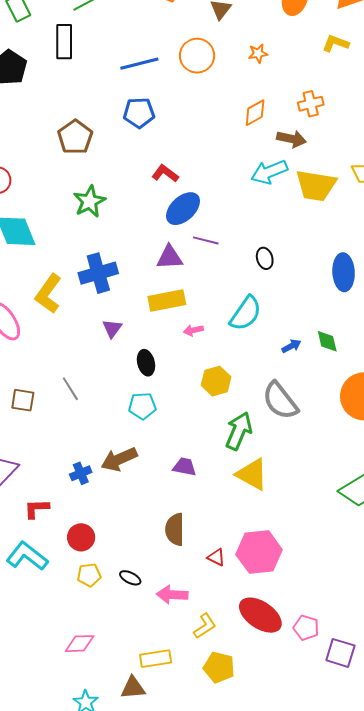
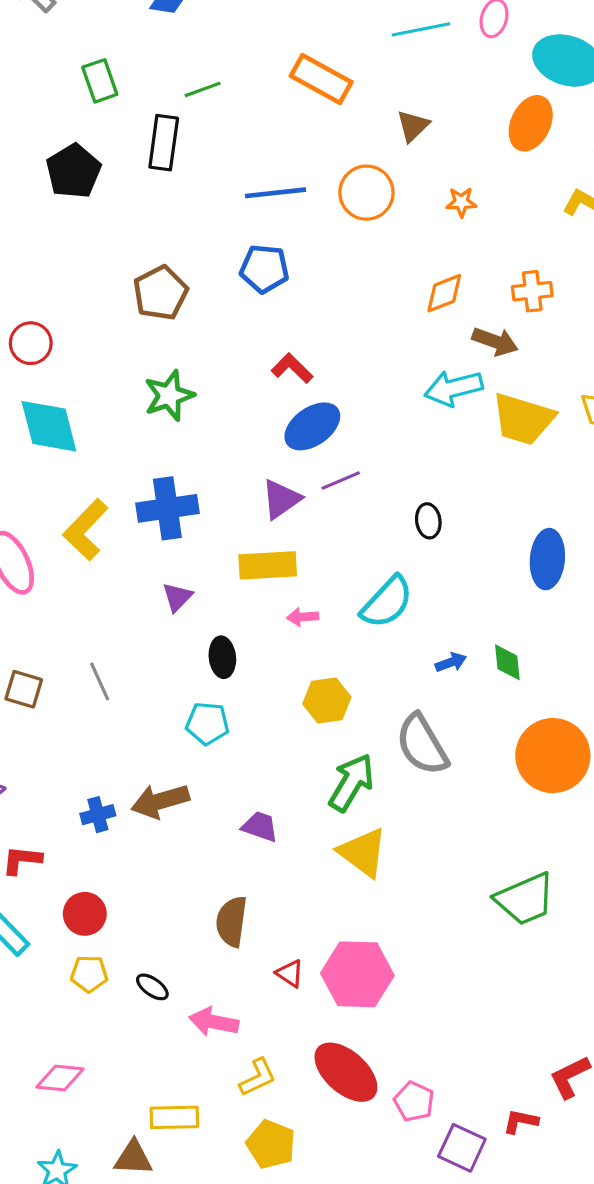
purple line: (206, 240) -> (341, 481), turned -45
purple triangle: (170, 257) -> (281, 499), turned -40

